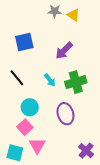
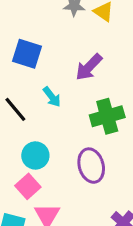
blue square: (24, 42) -> (27, 54), turned 30
cyan arrow: (50, 80) -> (52, 97), moved

